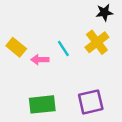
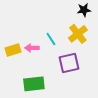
yellow rectangle: (16, 47) -> (13, 50), moved, turned -56
purple square: (91, 102) -> (69, 63), moved

